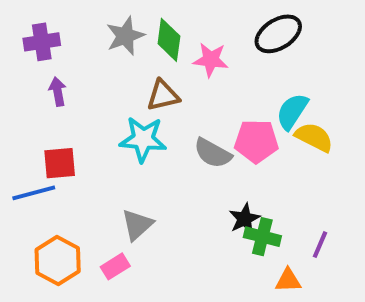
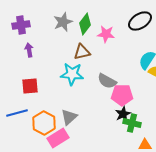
green diamond: (169, 40) -> (85, 24), turned 30
pink pentagon: (256, 141) -> (122, 95), moved
blue line: (34, 193) -> (17, 113), moved
orange hexagon: (58, 260) -> (44, 123), moved
pink rectangle: (115, 266) -> (58, 138), size x1.5

